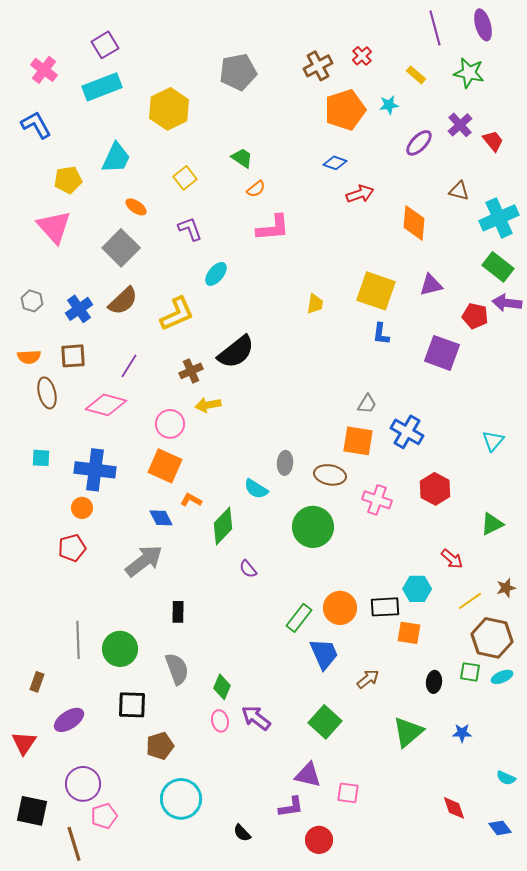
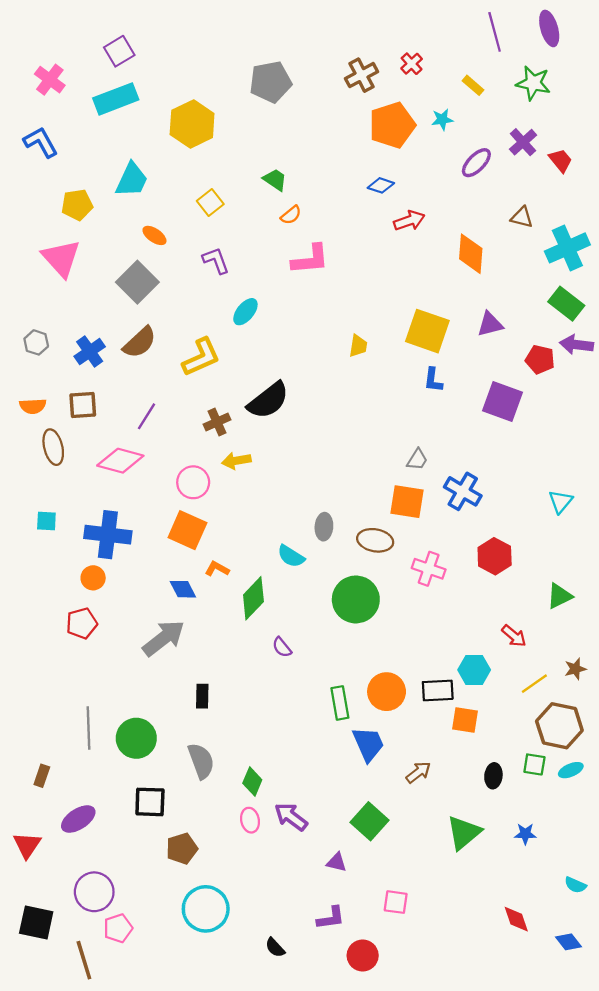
green rectangle: (299, 618) -> (340, 703), turned -48
purple triangle: (308, 775) -> (336, 862), moved, size x0.7

